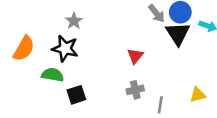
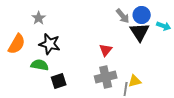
gray star: (74, 21) -> (39, 18), moved
gray cross: (135, 90) -> (106, 77), size x1.5
yellow triangle: (198, 95) -> (135, 81), moved

